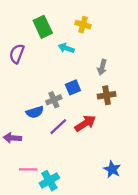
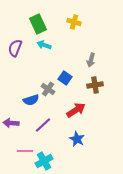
cyan arrow: (66, 48) -> (44, 45), moved
blue square: (73, 87) -> (65, 78), turned -32
gray cross: (54, 100) -> (48, 89), turned -32
purple line: (58, 127) -> (43, 125), moved
blue star: (112, 169) -> (77, 139), moved

